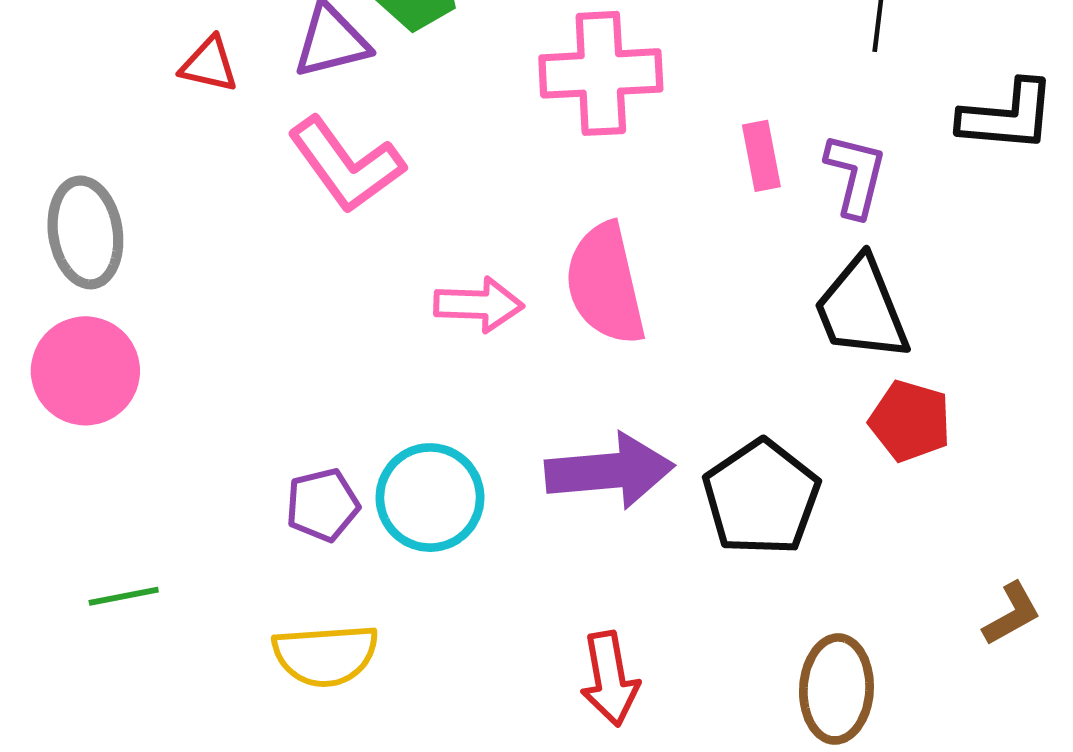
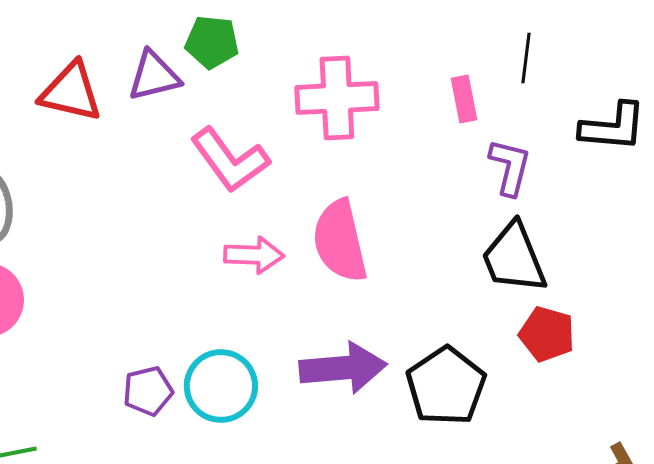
red triangle: (209, 65) -> (71, 92), size x1.6
pink rectangle: (761, 156) -> (464, 99), moved
pink L-shape: (346, 165) -> (230, 160), moved

